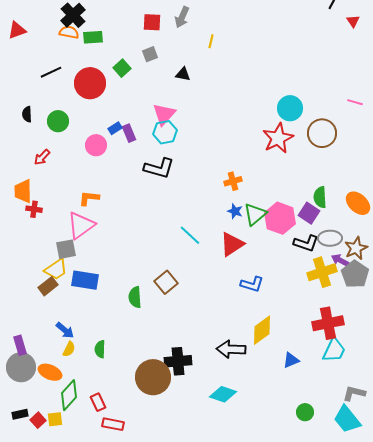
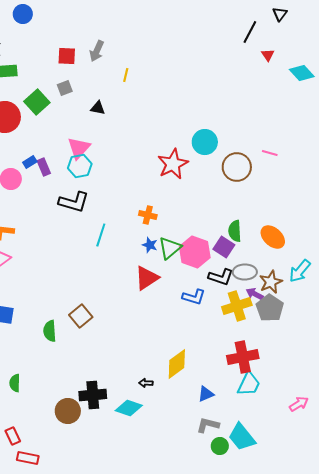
green square: (122, 68) -> (37, 102), size x1.4
pink line: (355, 102) -> (270, 153), moved
red star: (278, 138) -> (173, 164), moved
orange cross: (233, 181) -> (148, 215), turned 30
cyan line: (190, 235) -> (101, 235), moved, turned 65
blue L-shape: (252, 284) -> (194, 297), moved
black arrow: (231, 349) -> (146, 383), size x0.5
brown circle: (153, 377) -> (68, 411), size x0.7
gray L-shape: (354, 393) -> (208, 425), moved
cyan diamond: (223, 394) -> (129, 408), moved
cyan trapezoid: (347, 419) -> (242, 437), moved

